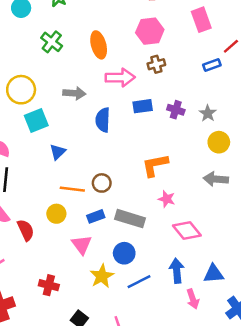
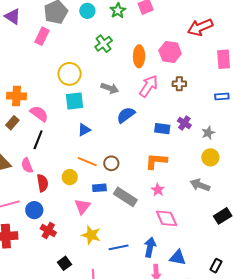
pink hexagon: (150, 31) -> (170, 52), moved
pink arrow: (120, 78) -> (149, 86), turned -70
blue rectangle: (143, 106) -> (162, 129), moved
blue semicircle: (103, 120) -> (126, 115), turned 36
blue circle: (124, 253) -> (34, 210), moved
yellow star: (102, 276) -> (91, 235), turned 30

